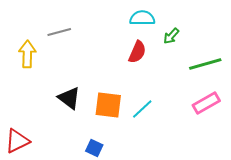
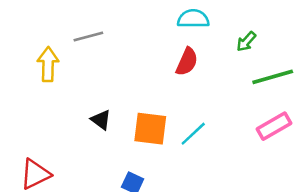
green arrow: (171, 36) -> (246, 42), moved
black triangle: (69, 98) -> (101, 120), size x0.7

